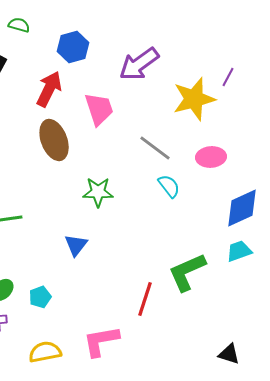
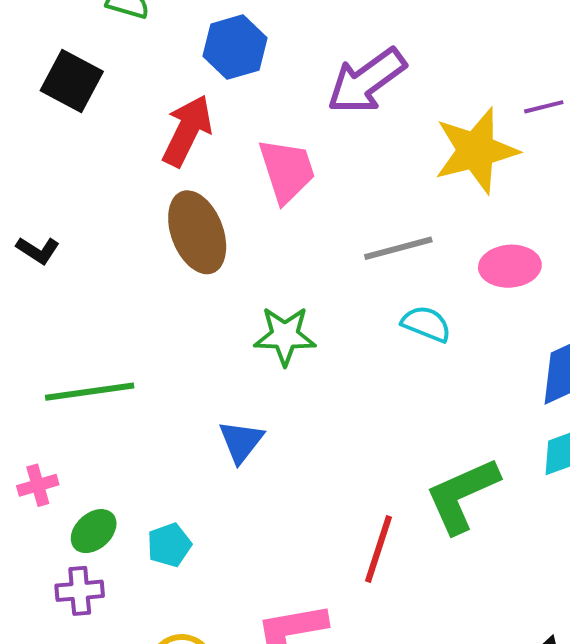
purple line: (228, 77) -> (544, 107), turned 48
gray line: (155, 148) -> (398, 248), turned -52
cyan semicircle: (169, 186) -> (426, 324), turned -30

